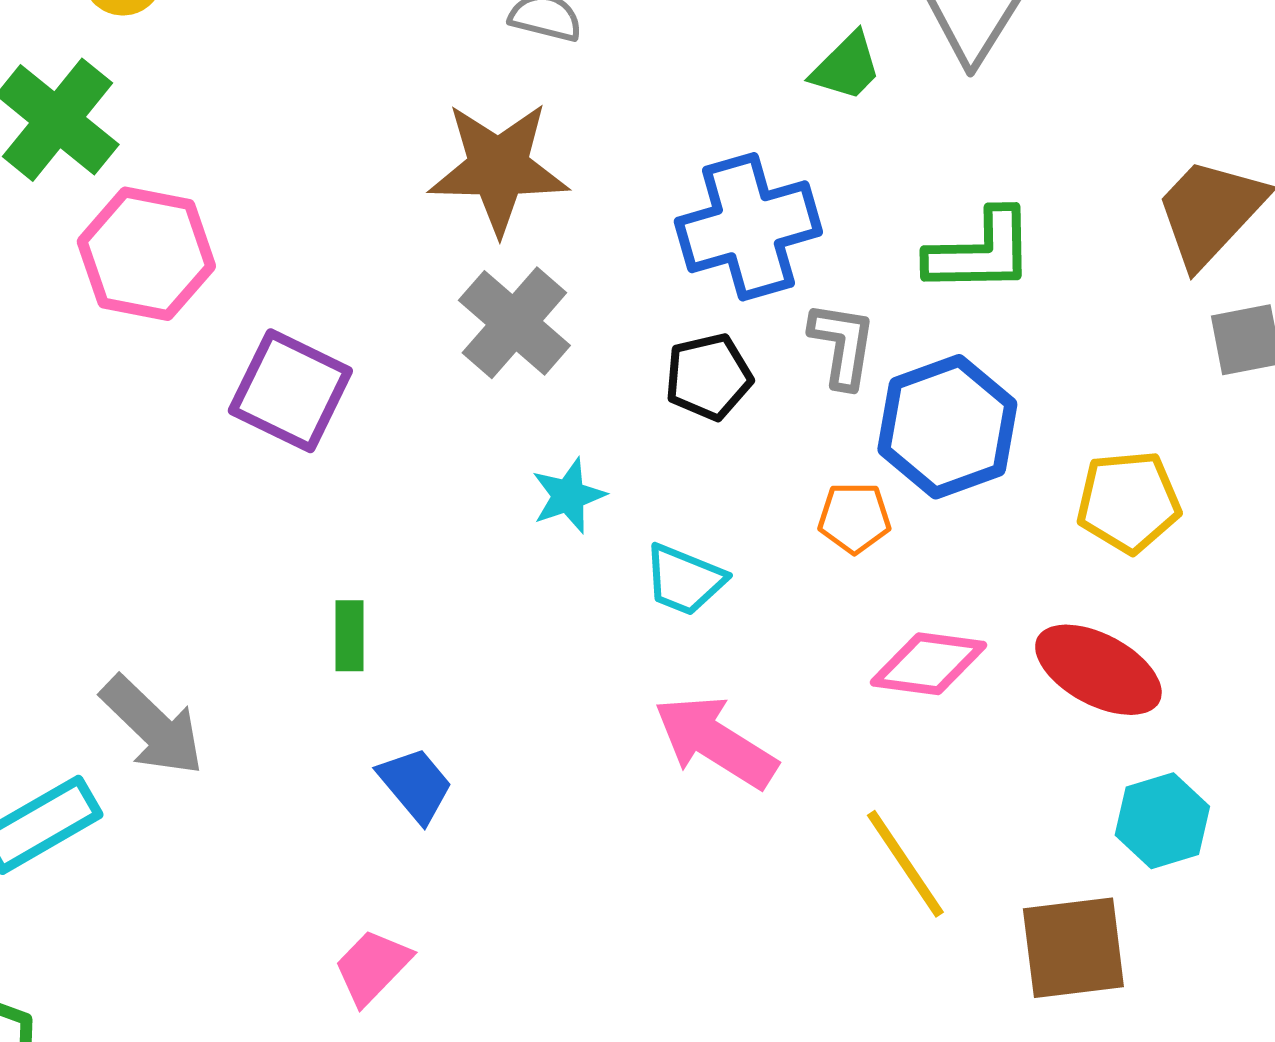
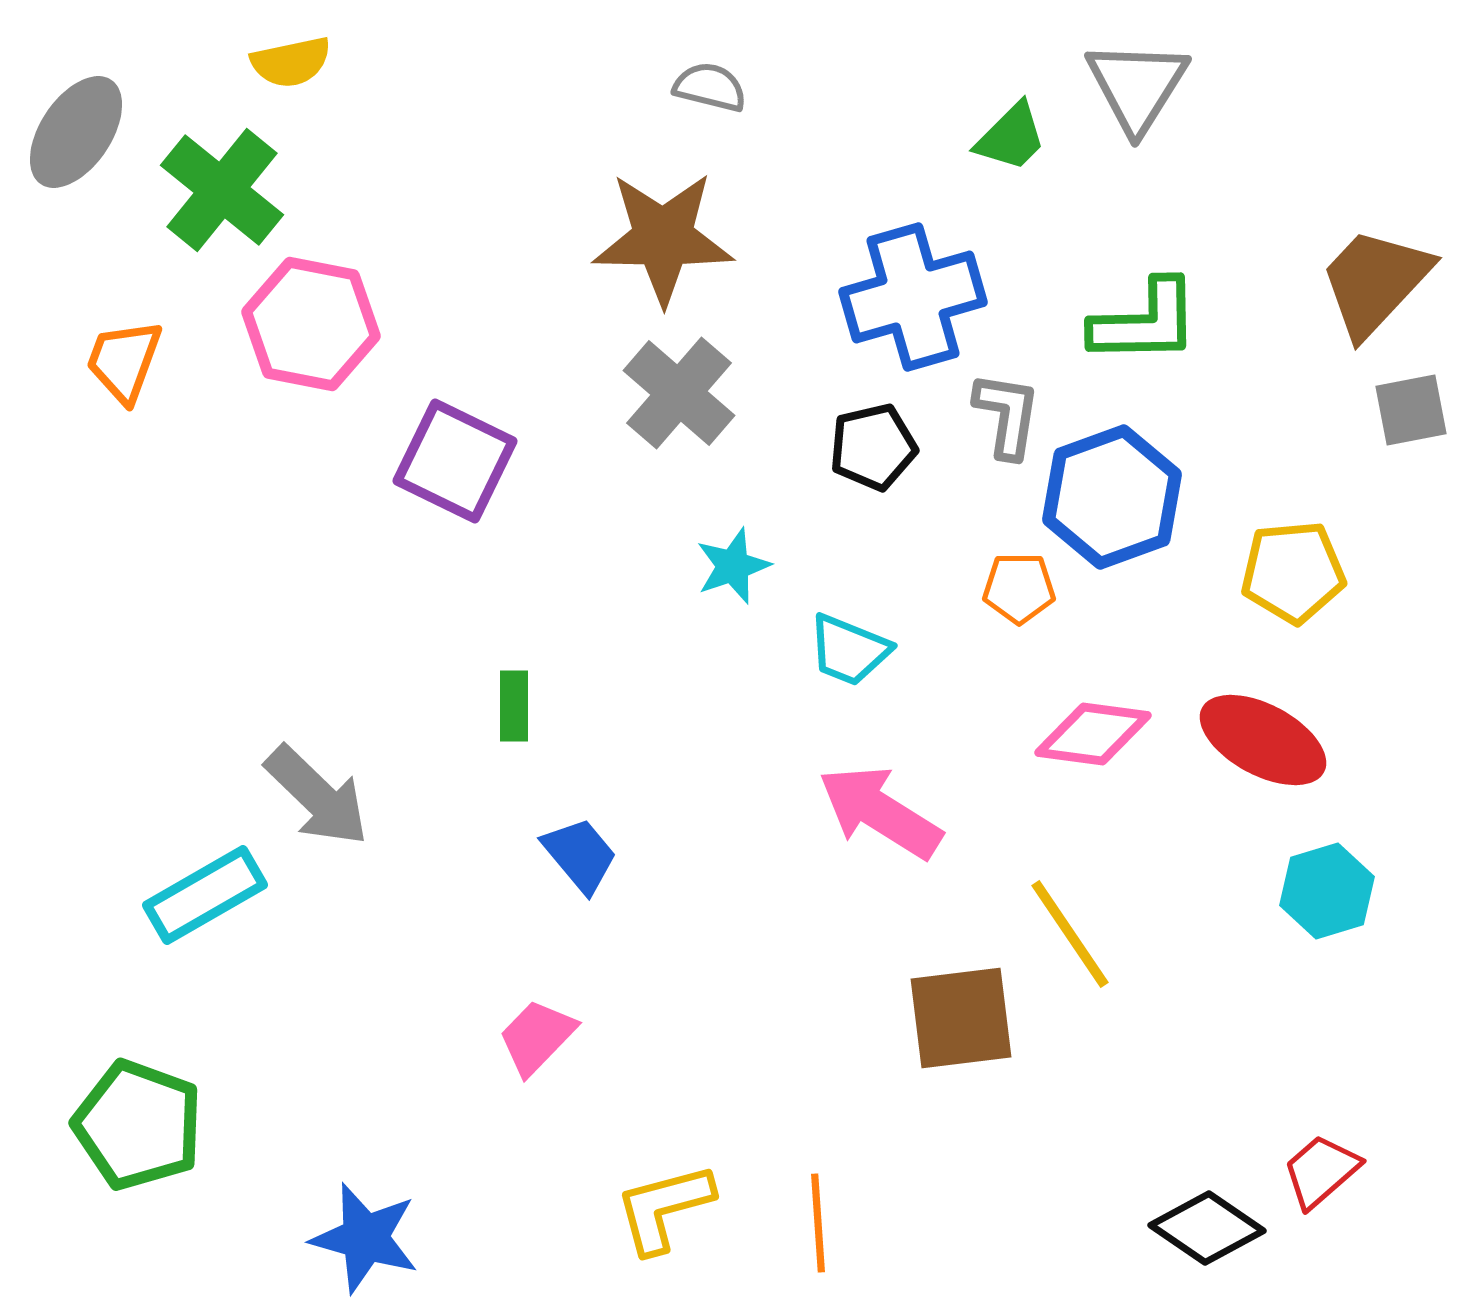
brown square: (1073, 948) -> (961, 1018), moved

